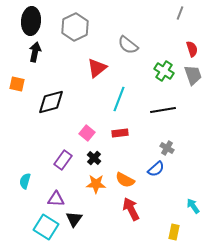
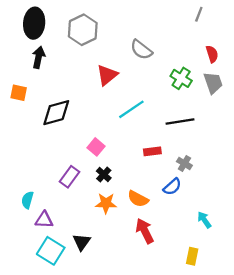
cyan line: (119, 99) -> (131, 109), turned 35
red rectangle: (120, 133) -> (152, 151), moved
purple triangle: (56, 199) -> (44, 220), moved
cyan arrow: (193, 206) -> (204, 220), moved

